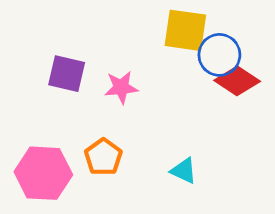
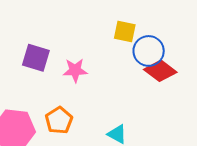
yellow square: (185, 30) -> (125, 31), size x0.7

